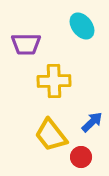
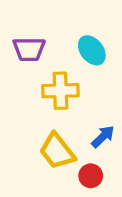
cyan ellipse: (82, 26) -> (92, 50), moved

